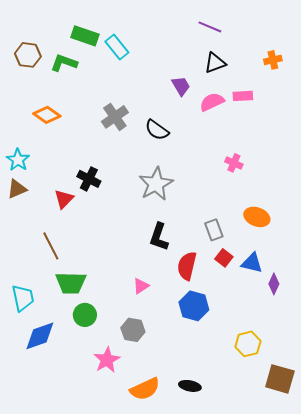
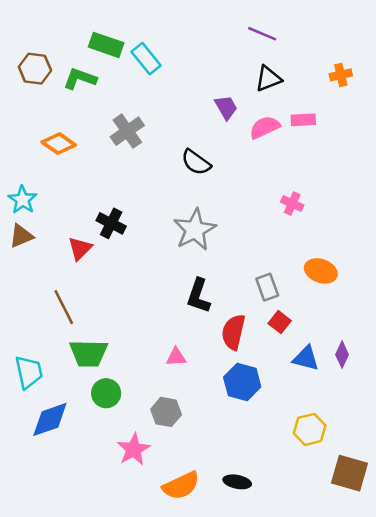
gray cross: (115, 117) -> (127, 131), moved
blue triangle: (252, 263) -> (306, 358), moved
pink triangle: (141, 286) -> (176, 357), turned 30

